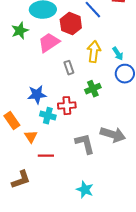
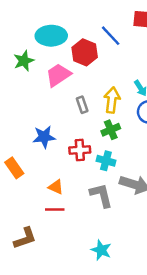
yellow arrow: (94, 52) -> (112, 100), moved
cyan cross: (48, 116) -> (106, 161), moved
orange triangle: (31, 137) -> (56, 187), moved, turned -32

